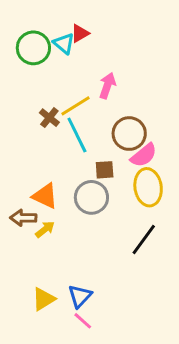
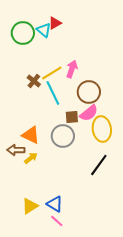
pink arrow: (107, 86) -> (72, 69), moved
pink semicircle: (144, 155) -> (89, 113), moved
blue triangle: (80, 296) -> (55, 204), turned -42

